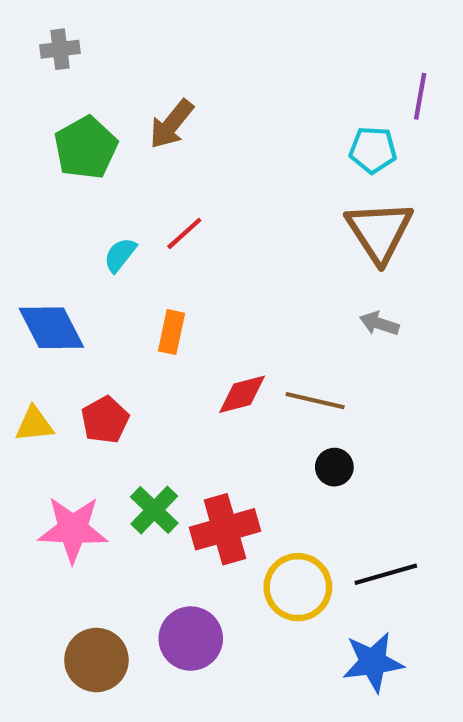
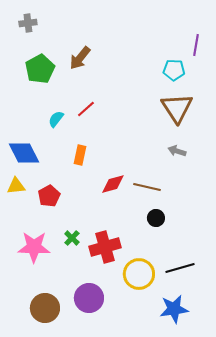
yellow triangle: (34, 424) -> (16, 186), moved
green cross: (154, 510) -> (72, 238), size x0.7

